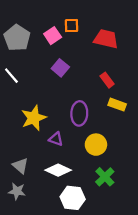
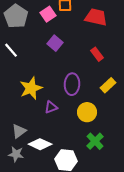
yellow rectangle: (117, 105) -> (108, 85), moved, turned -63
purple triangle: (56, 139) -> (51, 107), turned -40
gray triangle: (20, 166) -> (19, 131), turned 42
white diamond: (58, 170) -> (40, 144), moved

